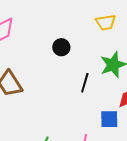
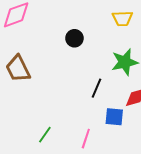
black line: (85, 83) -> (96, 88), moved

